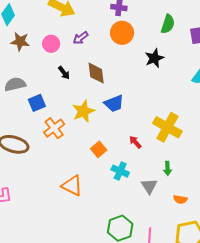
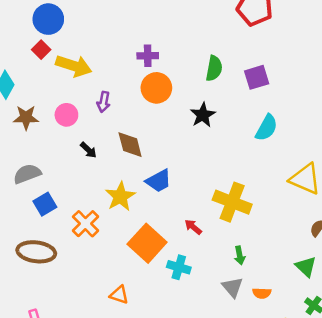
purple arrow: (81, 38) -> (104, 102), turned -35
blue square: (37, 103) -> (45, 204), moved
orange square: (99, 149) -> (147, 243), size x1.8
orange triangle: (72, 186) -> (119, 295), size x0.7
gray triangle: (149, 186) -> (233, 287), moved

